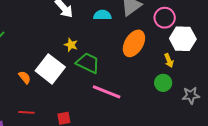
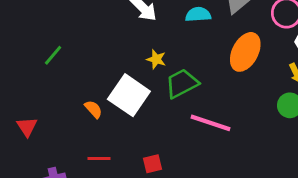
green trapezoid: (88, 63) -> (182, 83), turned -50

